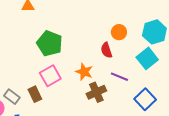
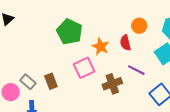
orange star: (84, 72) -> (101, 47), moved
pink square: (50, 76) -> (84, 68), moved

